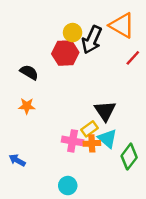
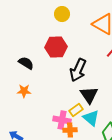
yellow circle: (73, 33) -> (62, 14), moved
black arrow: (92, 40) -> (78, 70), moved
orange cross: (92, 143) -> (70, 130), moved

